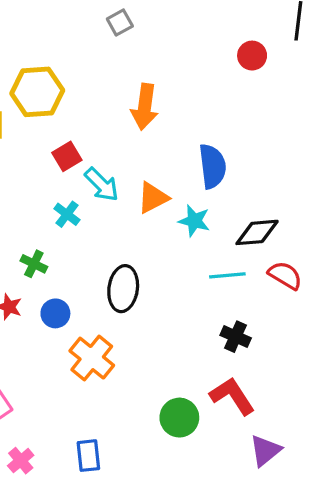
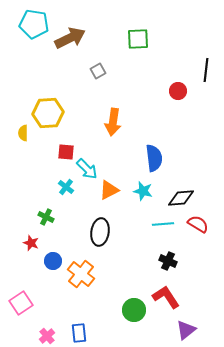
red square: (67, 156) -> (66, 152), turned 36
orange triangle: (153, 198) -> (109, 190), moved
blue circle: (55, 313) -> (53, 261), moved
pink cross: (21, 461) -> (47, 336), moved

